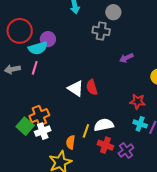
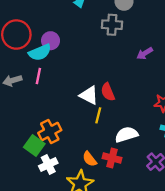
white cross: (43, 131) -> (48, 165), moved
yellow line: (86, 131) -> (98, 115), moved
orange semicircle: (71, 142) -> (90, 159), turned -40
red cross: (105, 145) -> (112, 158), moved

